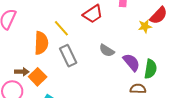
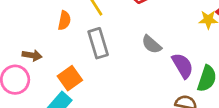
orange semicircle: (41, 43) -> (64, 20), size x0.6
orange square: (38, 77) -> (70, 78), moved

